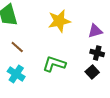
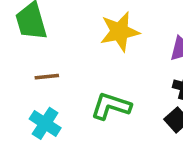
brown line: (17, 47) -> (47, 77), turned -48

